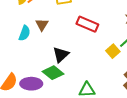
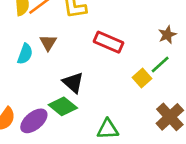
black triangle: (61, 55) -> (73, 82), turned -36
purple ellipse: (31, 84) -> (34, 121), turned -40

